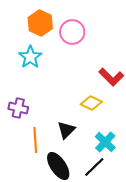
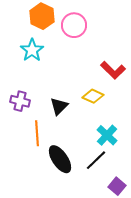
black triangle: (66, 130) -> (59, 106), moved

